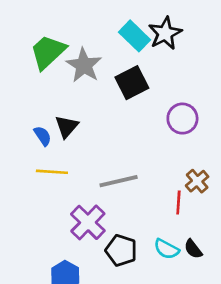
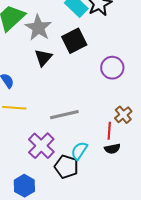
black triangle: (67, 127) -> (43, 58), moved
cyan semicircle: (166, 249) -> (79, 151), moved, turned 96
black semicircle: (193, 249) -> (112, 149), moved, turned -63

